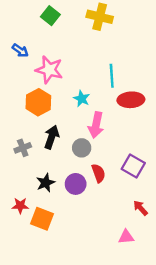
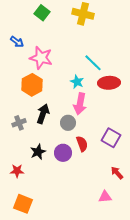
cyan line: (112, 76) -> (93, 63), turned -42
cyan star: (82, 99) -> (77, 82), moved
orange square: (42, 219) -> (23, 204), moved

